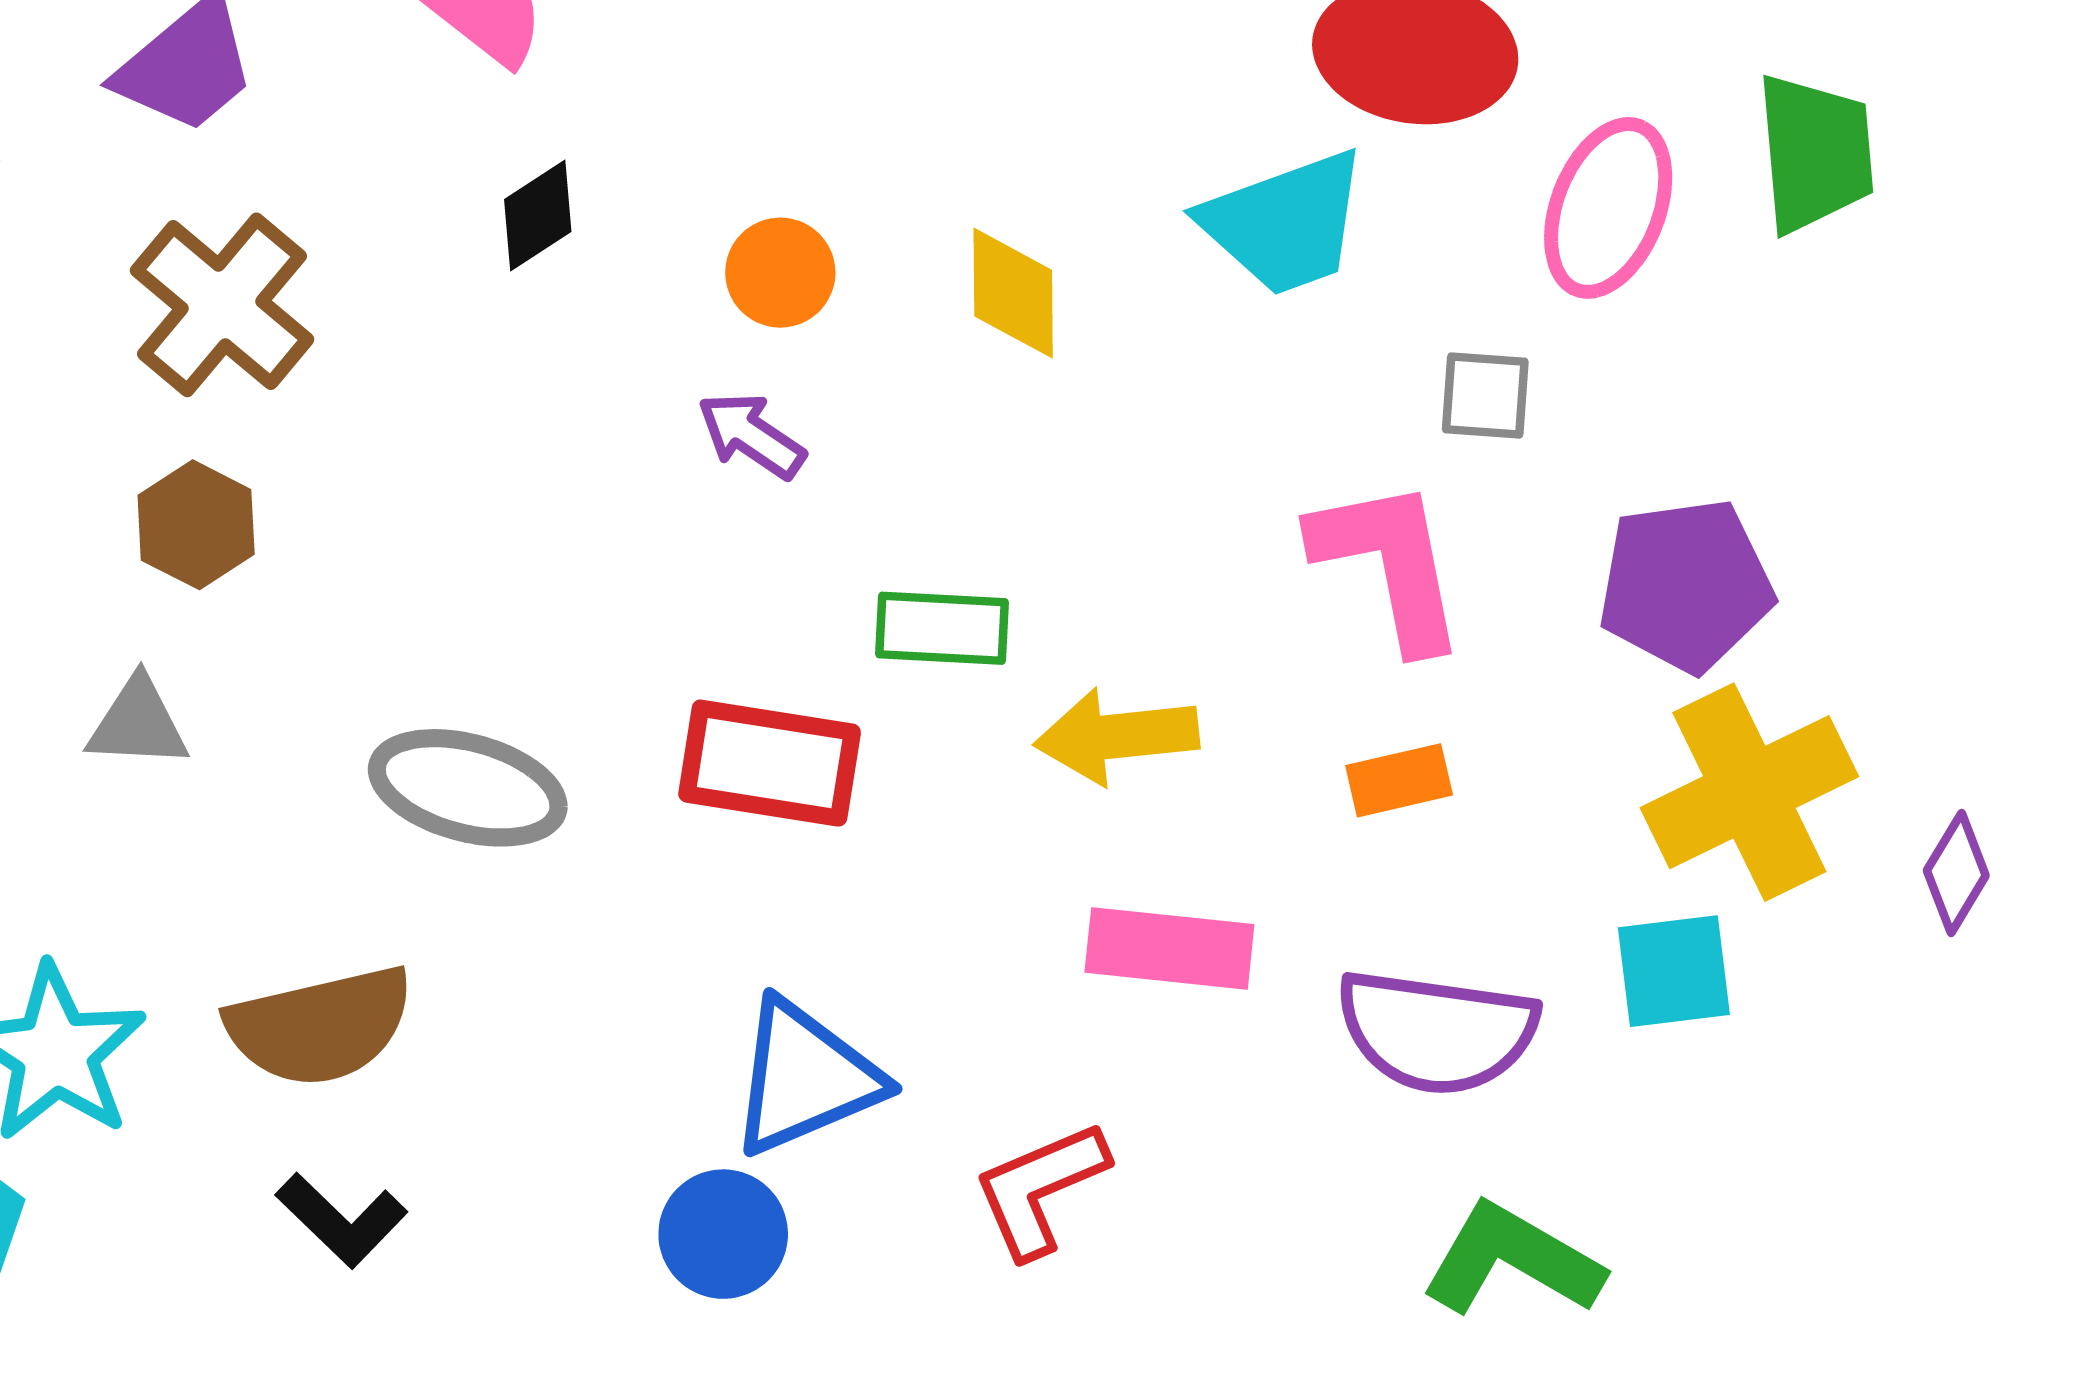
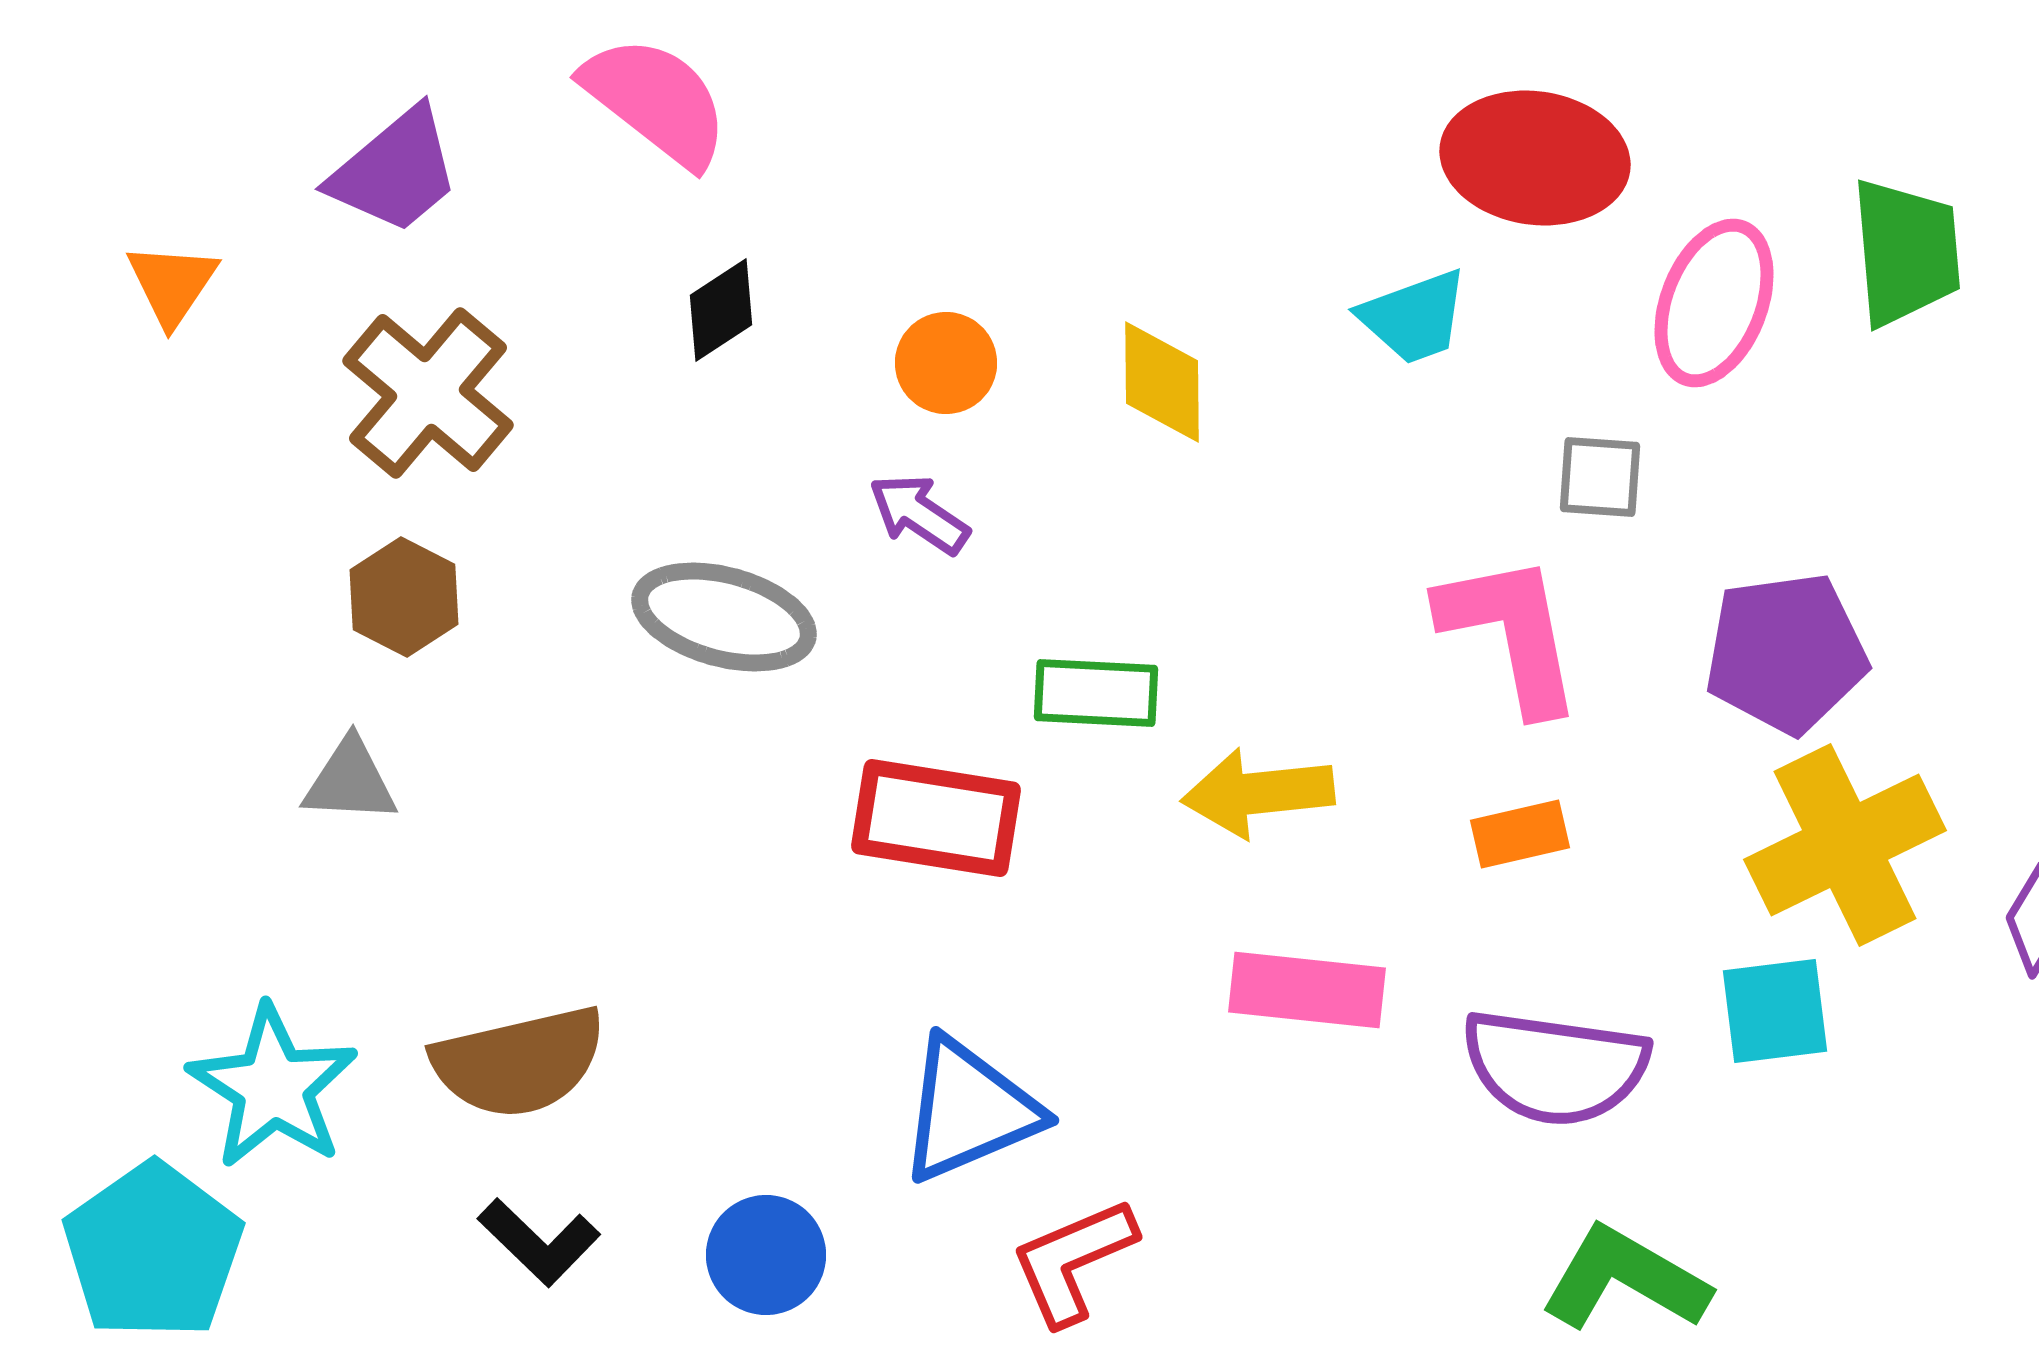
cyan trapezoid: (1285, 223) -> (1414, 317), size x0.7
gray ellipse: (468, 788) -> (724, 617), moved
red L-shape: (1040, 1189) -> (1073, 1261), moved
blue circle: (723, 1234) -> (766, 1255), moved

